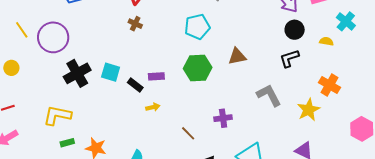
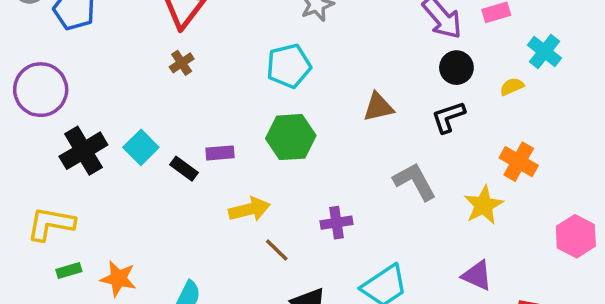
brown cross: (135, 24) -> (182, 63), turned 32
yellow semicircle: (326, 41) -> (512, 87), turned -32
brown triangle: (237, 56) -> (378, 107), moved
cyan square: (111, 72) -> (141, 147), turned 30
yellow arrow: (153, 107) -> (249, 209), moved, size x1.6

